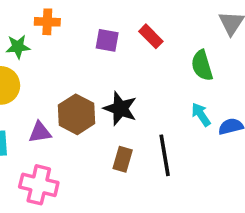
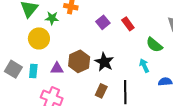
purple square: (107, 40) -> (103, 22), turned 32
green semicircle: (202, 65) -> (154, 45), turned -42
cyan arrow: (201, 115) -> (144, 66), moved

